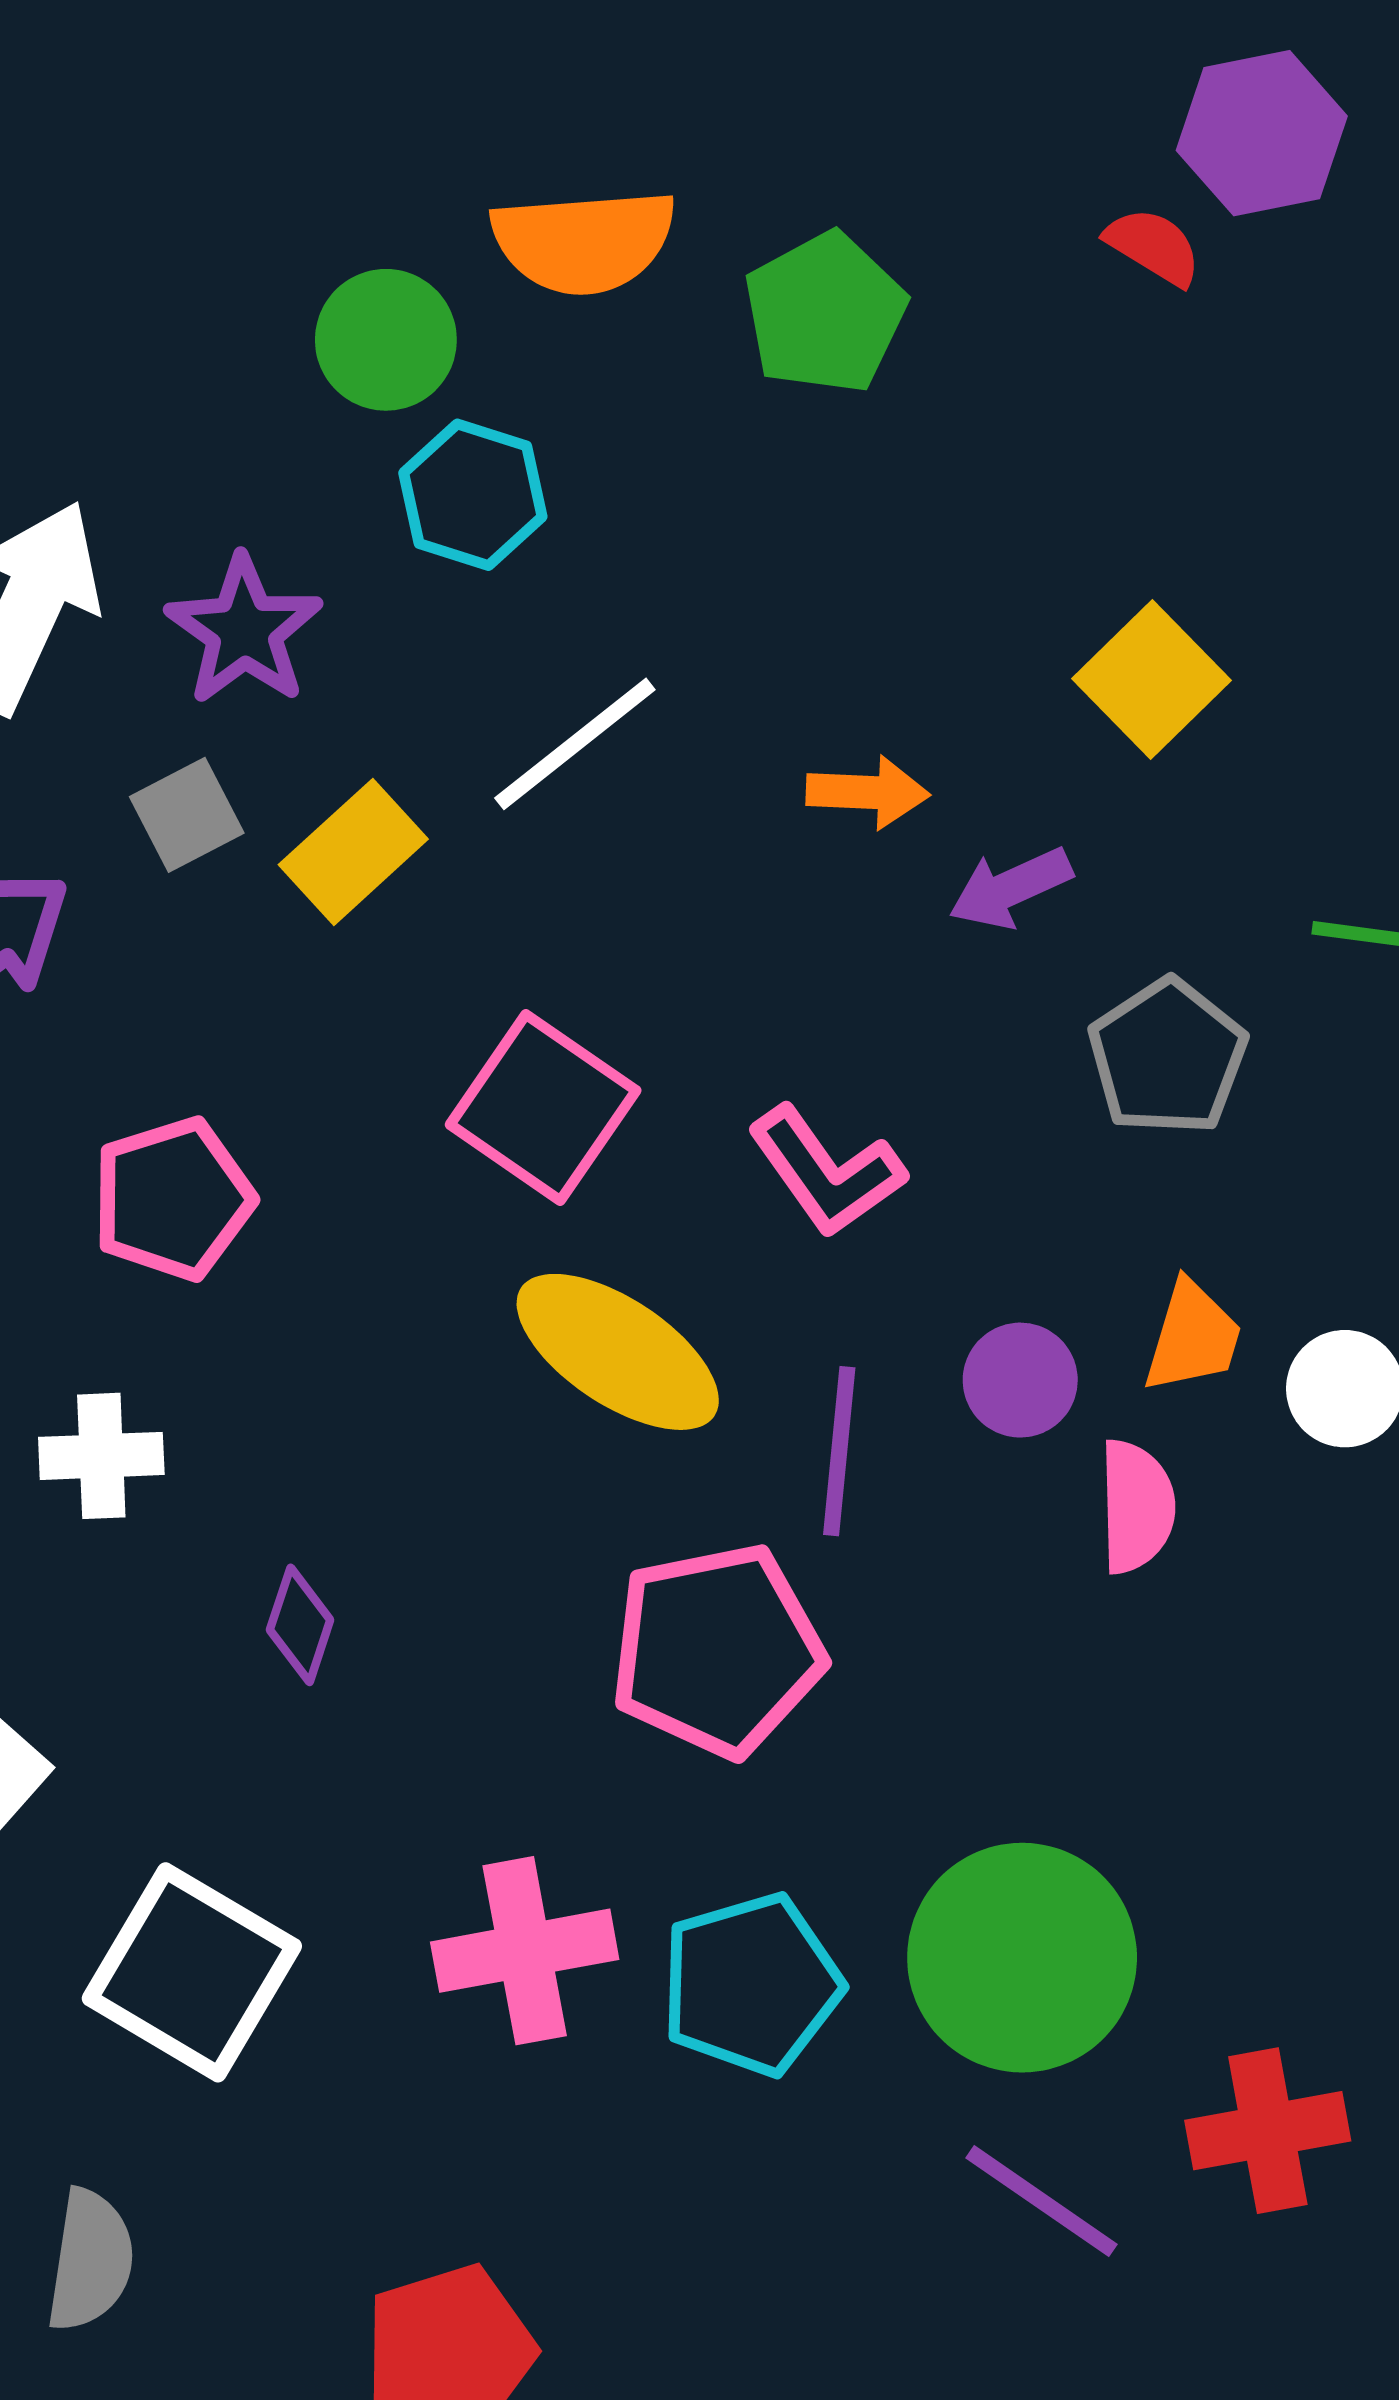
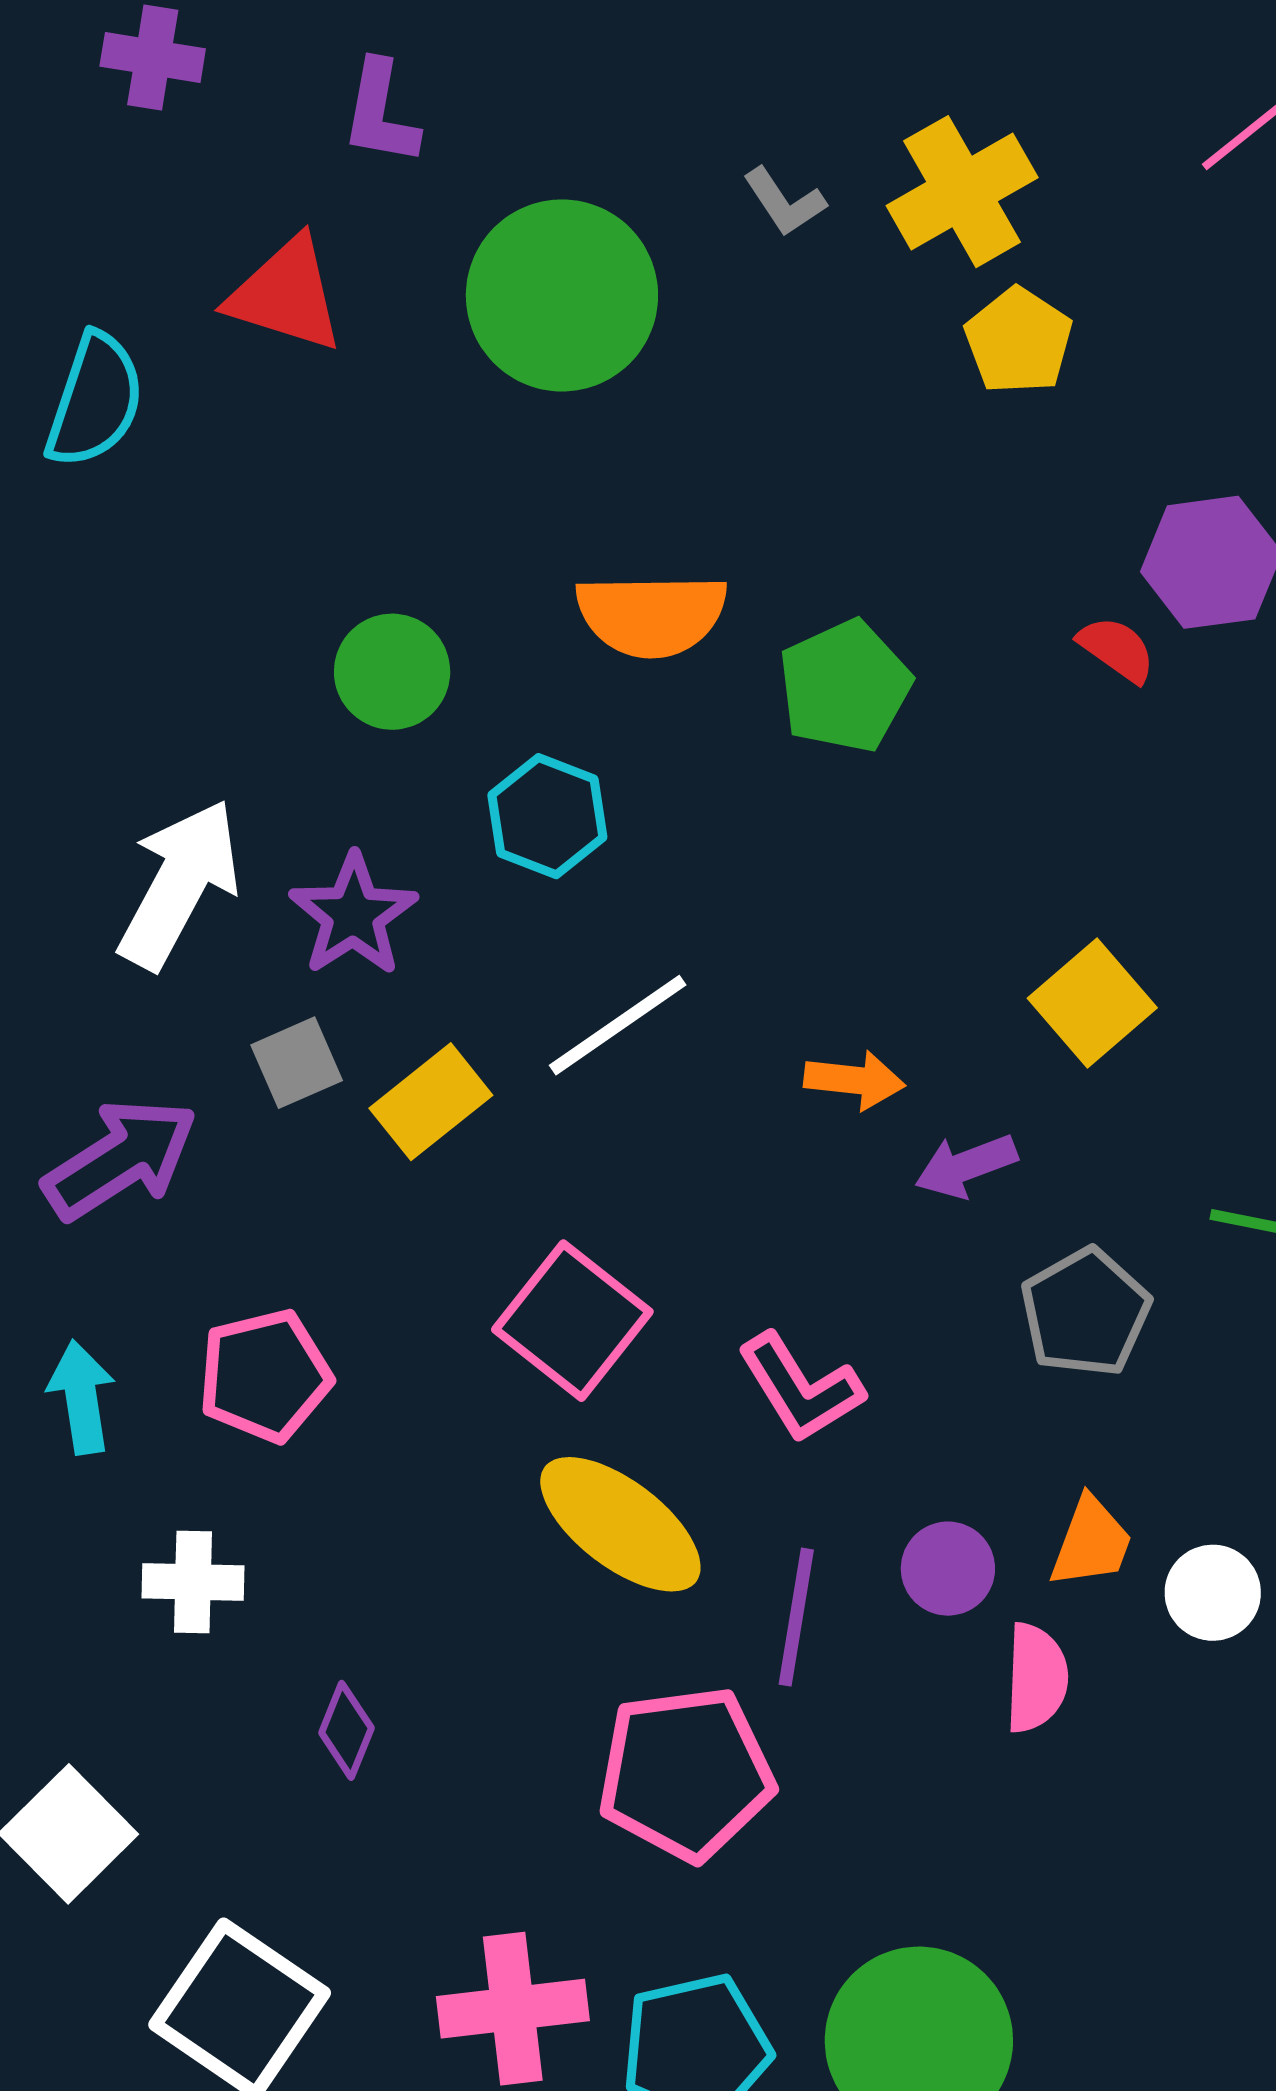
green circle: (386, 340) -> (392, 672), moved

